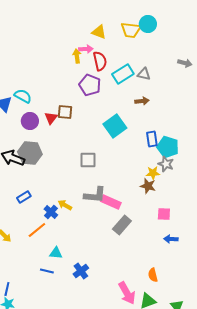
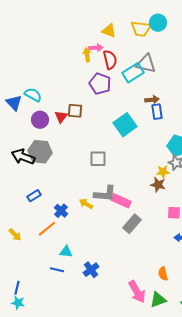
gray triangle: (144, 74) -> (146, 64), moved, size x1.5
blue rectangle: (152, 139) -> (157, 112), moved
yellow arrow: (65, 205) -> (86, 204), moved

